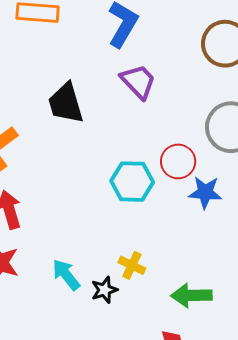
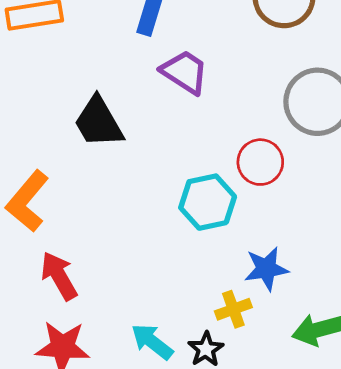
blue star: (205, 192) -> (266, 269), moved
yellow cross: (132, 265) -> (233, 309), turned -32

